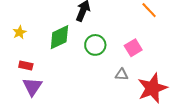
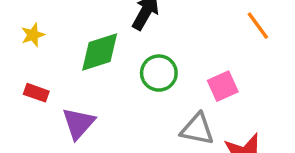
gray triangle: (122, 75) -> (197, 129), size x1.5
purple triangle: (32, 87) -> (78, 123), moved

